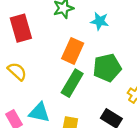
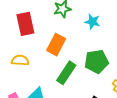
orange rectangle: (73, 51) -> (56, 45), moved
yellow semicircle: (17, 71) -> (20, 60), turned -42

